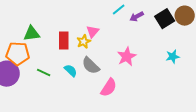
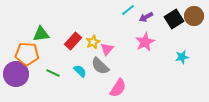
pink triangle: (93, 32) -> (107, 49), moved
red rectangle: (64, 41) -> (73, 41), turned 42
pink star: (127, 57) -> (145, 42), moved

